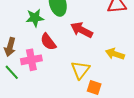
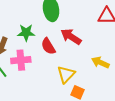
green star: (35, 18) -> (26, 33), moved
red semicircle: (48, 42) -> (48, 46), moved

